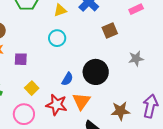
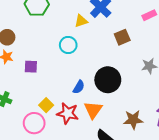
yellow triangle: (60, 10) -> (81, 21), moved
yellow square: (32, 88) -> (46, 105), moved

